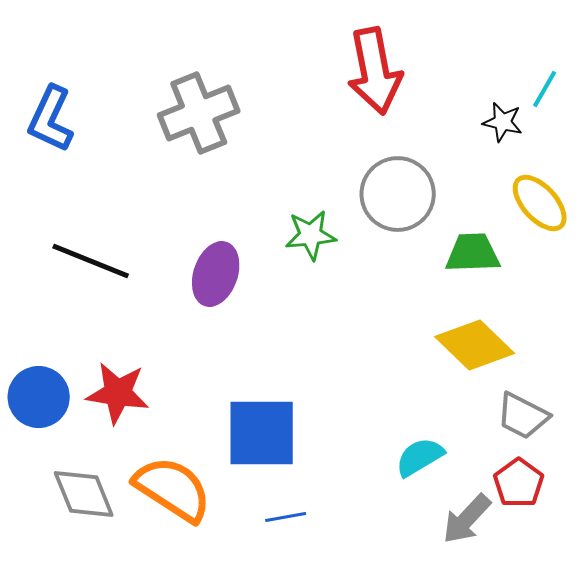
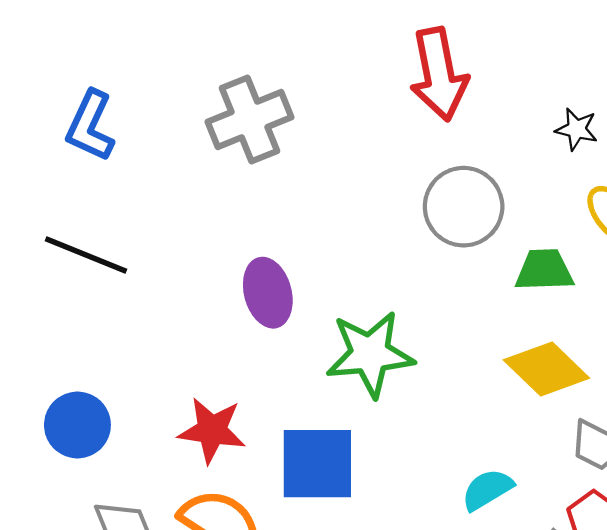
green star: (311, 235) -> (370, 354), moved, size x1.6
black line: (91, 261) -> (86, 255), moved
purple ellipse: (216, 274) -> (268, 293), turned -34
red star: (118, 393) -> (212, 430), moved

